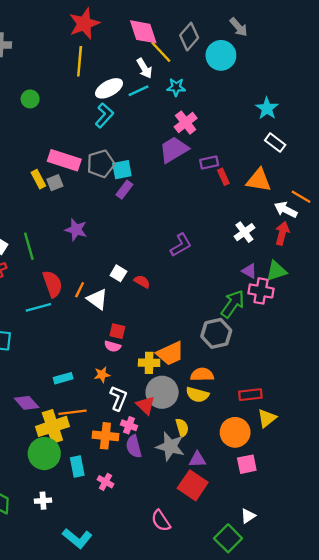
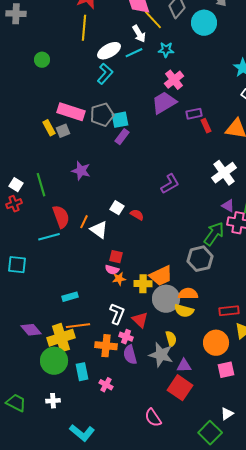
white cross: (244, 232) -> (224, 173), size x1.4
orange star: (102, 375) -> (119, 279), moved
gray circle: (162, 392) -> (166, 299), moved
purple diamond: (27, 403) -> (31, 330), moved

